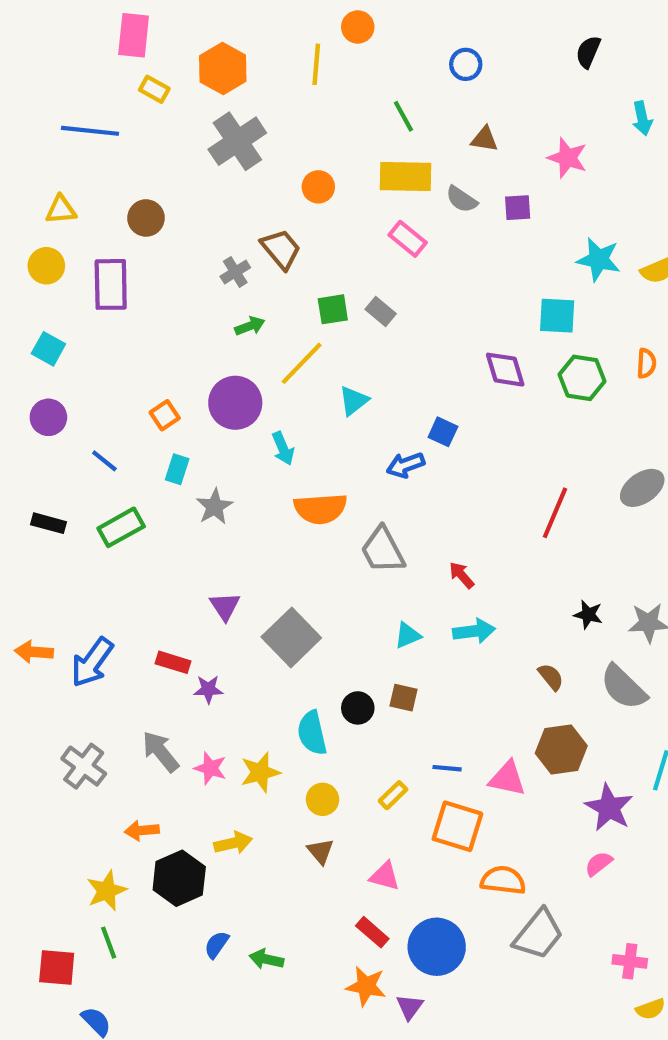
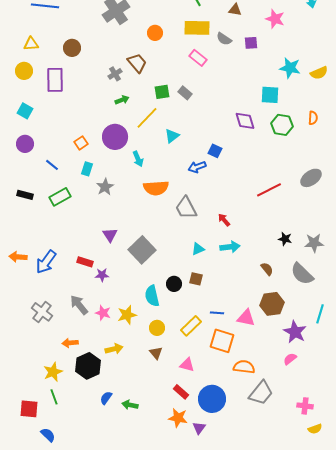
red line: (555, 513) -> (269, 190), turned 40
yellow rectangle: (393, 795) -> (191, 326), size x1.5

